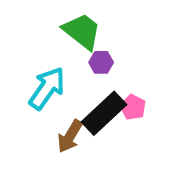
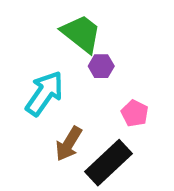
black rectangle: (104, 113) -> (108, 163), moved

